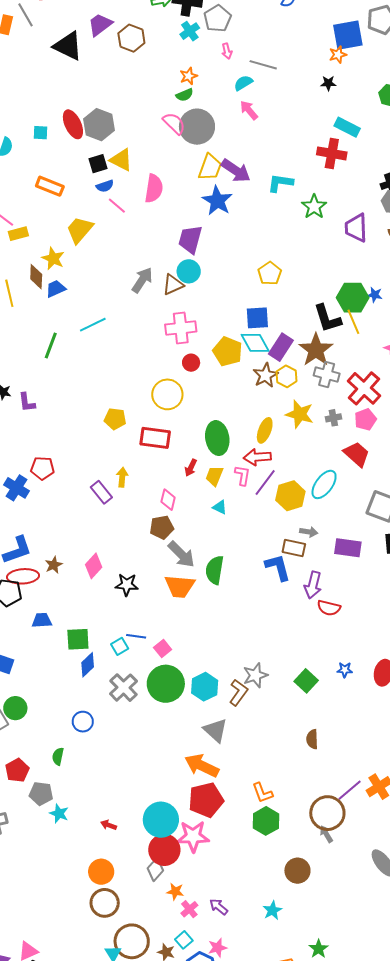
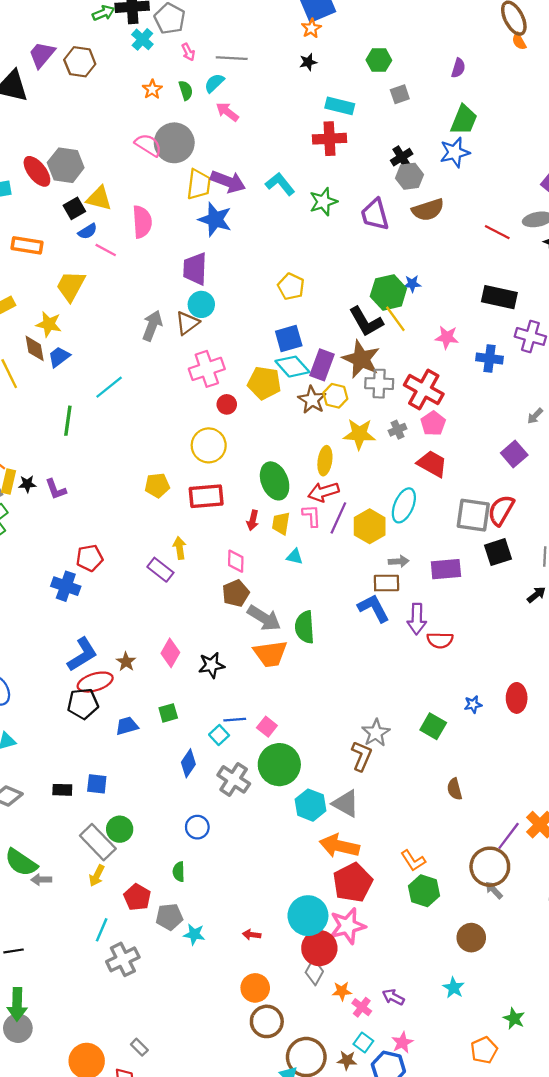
green semicircle: (185, 95) -> (186, 90), moved, turned -72
cyan L-shape: (280, 183) -> (280, 184), turned 56
green star: (314, 207) -> (323, 202), turned 30
green square: (78, 639) -> (168, 713), moved, size x0.7
cyan hexagon: (205, 687) -> (310, 805), moved

